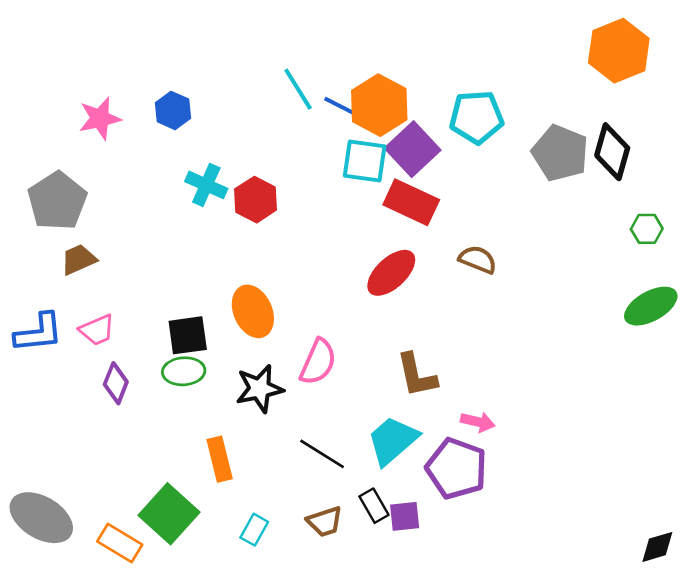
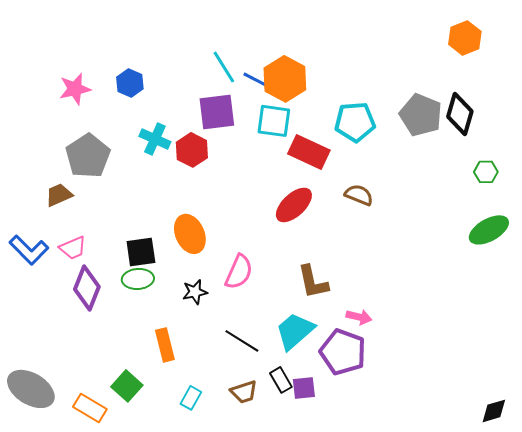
orange hexagon: (619, 51) -> (465, 38), size x0.7
cyan pentagon: (476, 117) -> (355, 122), moved
purple square: (413, 149) -> (217, 112), moved, turned 36
gray pentagon: (57, 201) -> (88, 156), moved
blue L-shape: (39, 333) -> (29, 250), turned 51
purple diamond: (116, 383) -> (87, 288), size x1.4
black star: (260, 389) -> (195, 292), size x0.7
green square: (169, 514) -> (127, 386), size x0.7

